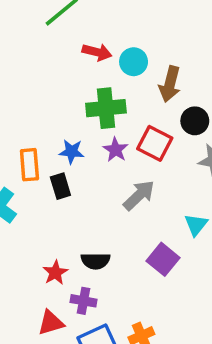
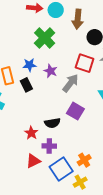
green cross: (106, 108) -> (45, 38), turned -30
red square: (155, 143) -> (85, 63), moved
purple star: (116, 150) -> (50, 71), moved
purple square: (163, 259) -> (75, 111), moved

